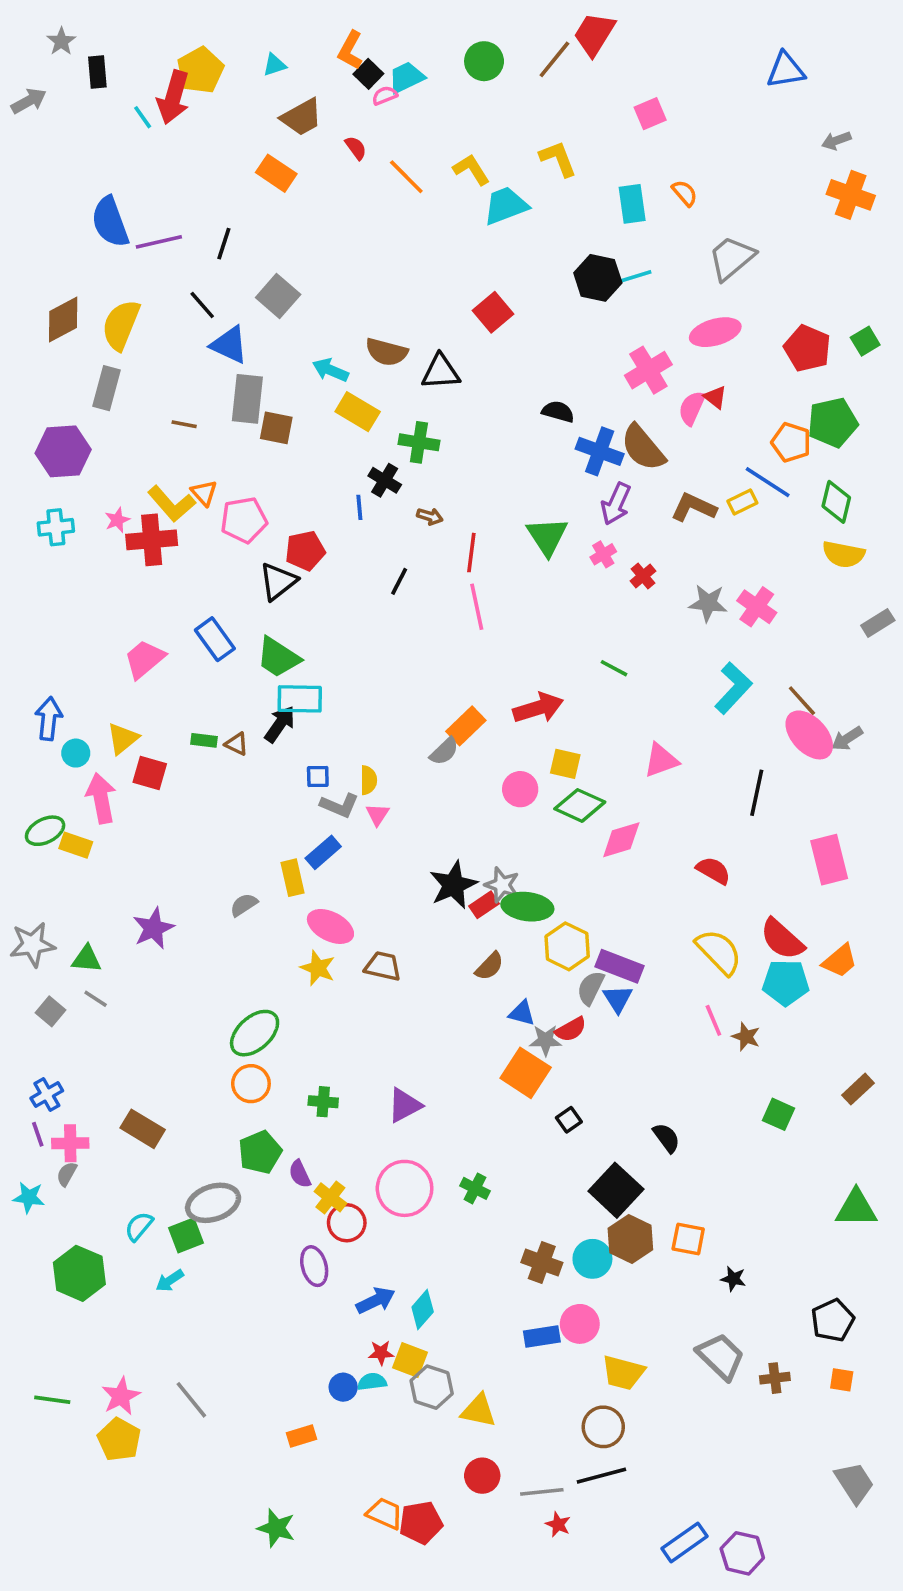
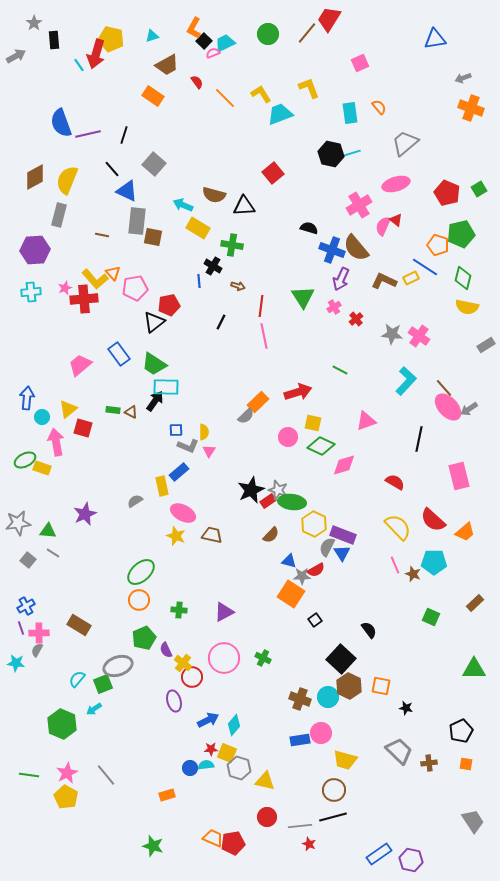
yellow pentagon: (200, 70) -> (111, 39), turned -30
cyan pentagon: (786, 982) -> (434, 562), moved
green hexagon: (79, 1273) -> (62, 724), moved

